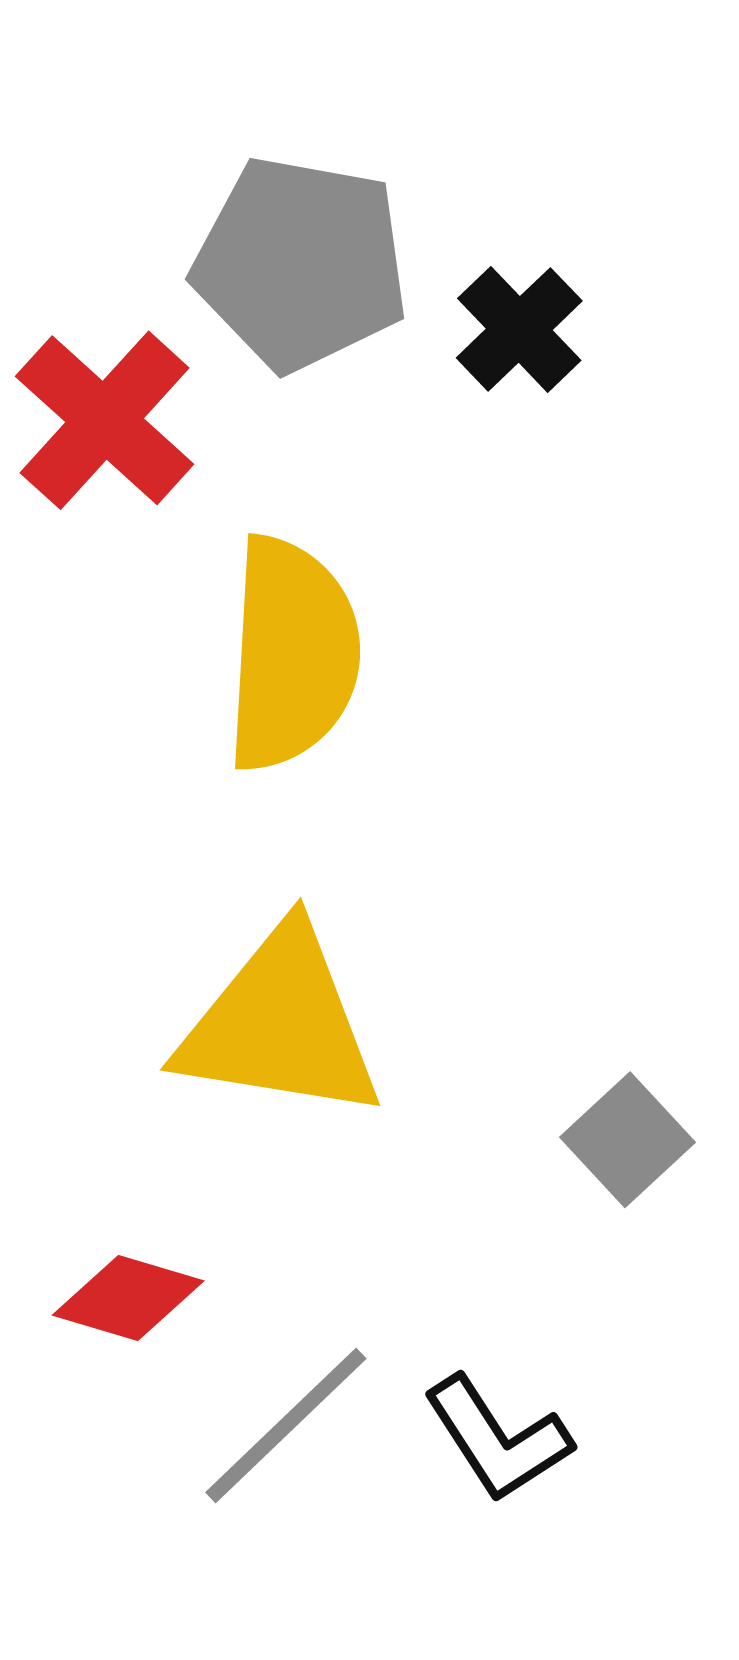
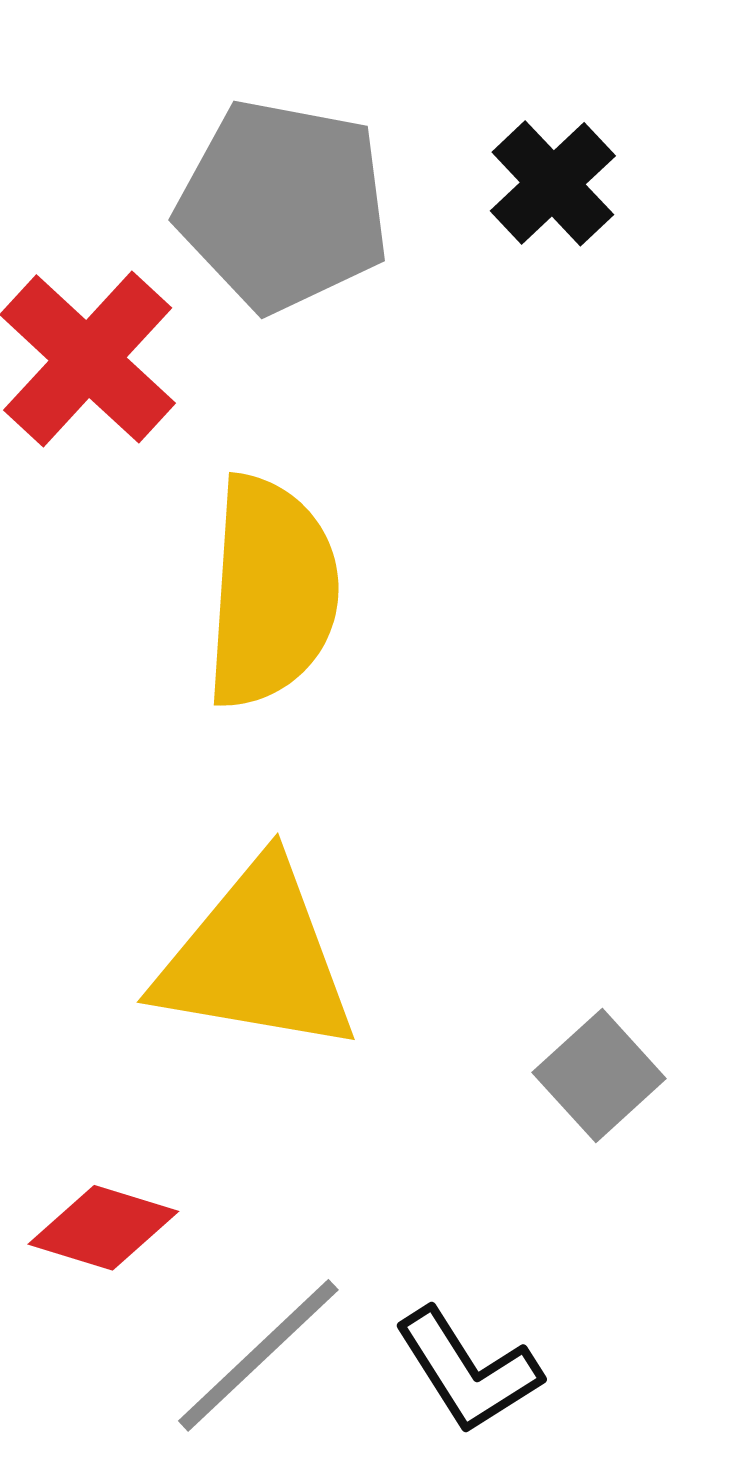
black cross: (519, 329) -> (553, 183), moved

